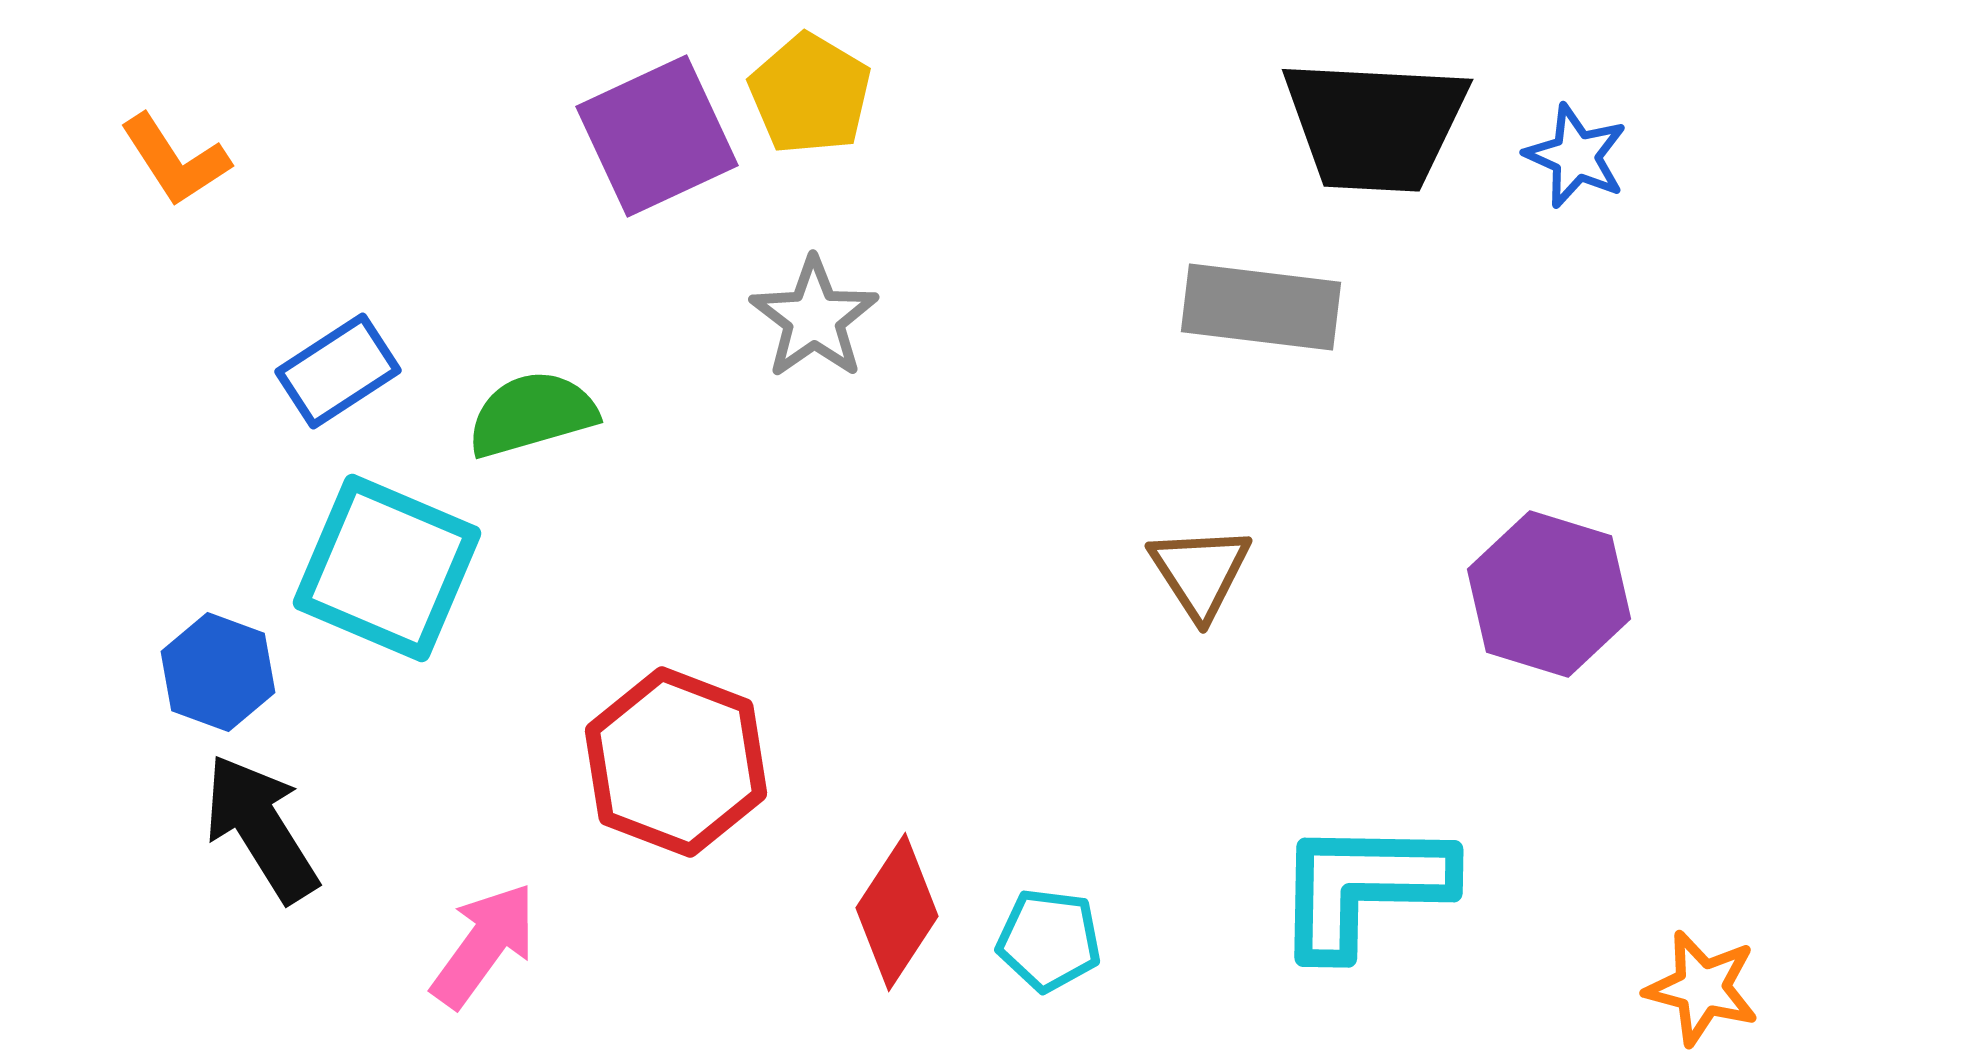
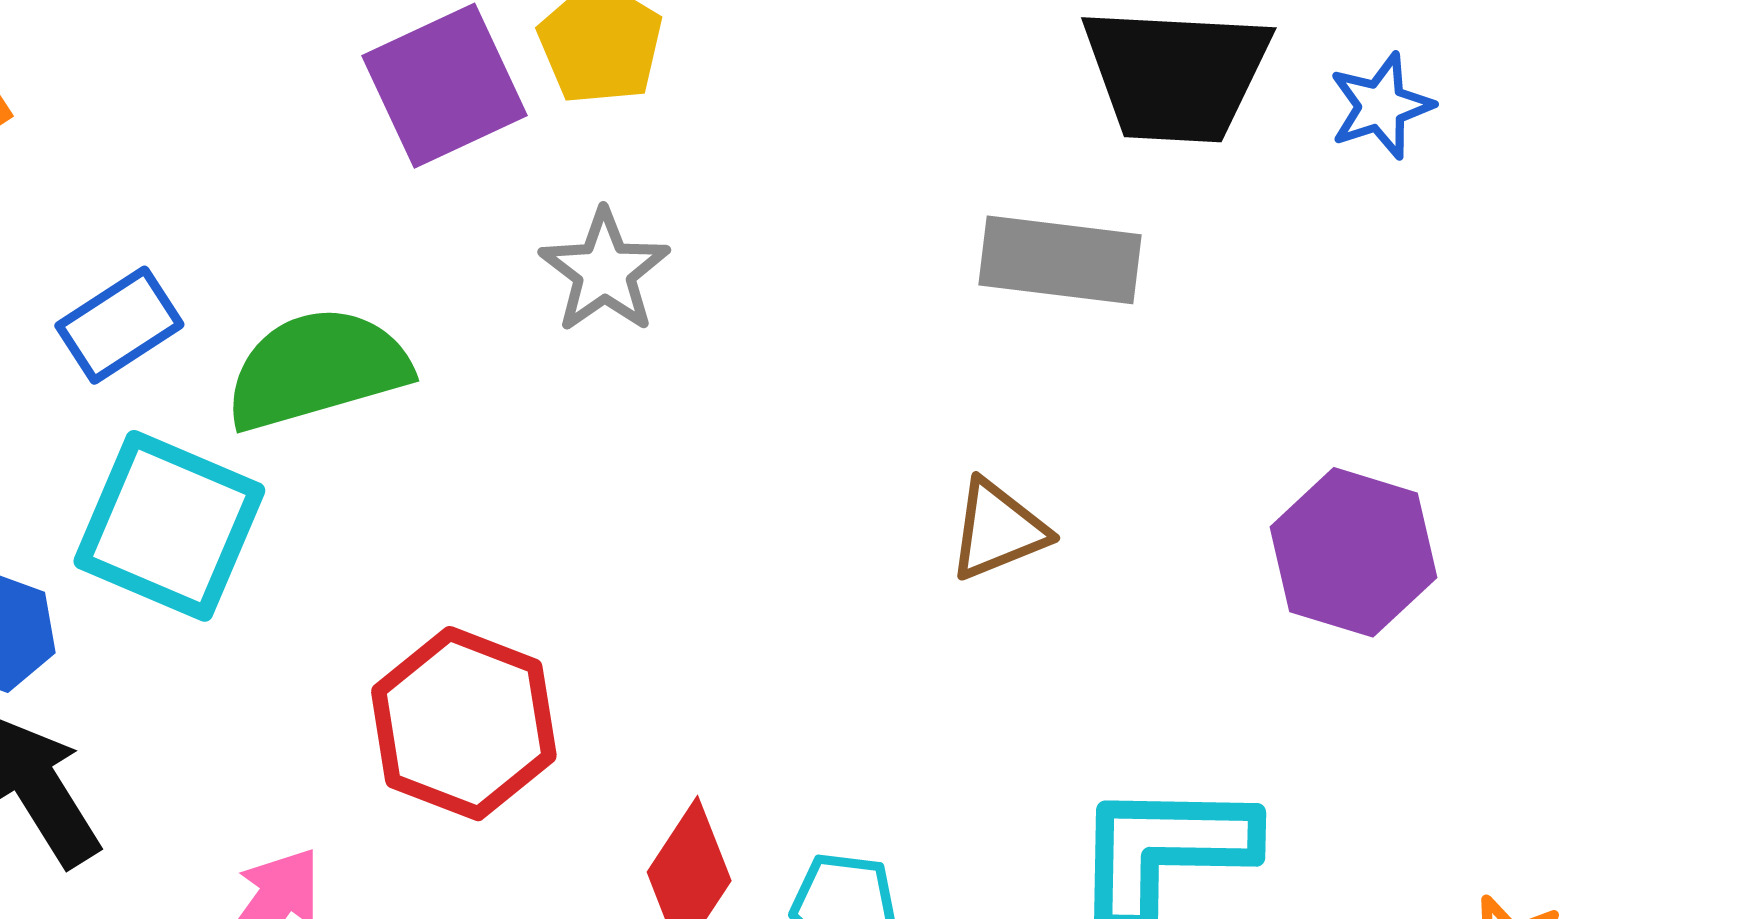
blue star: (1576, 156) -> (1381, 106), turned 30
green semicircle: (532, 414) -> (317, 369), size x1.4
brown triangle: (1200, 572) -> (998, 530), turned 41

